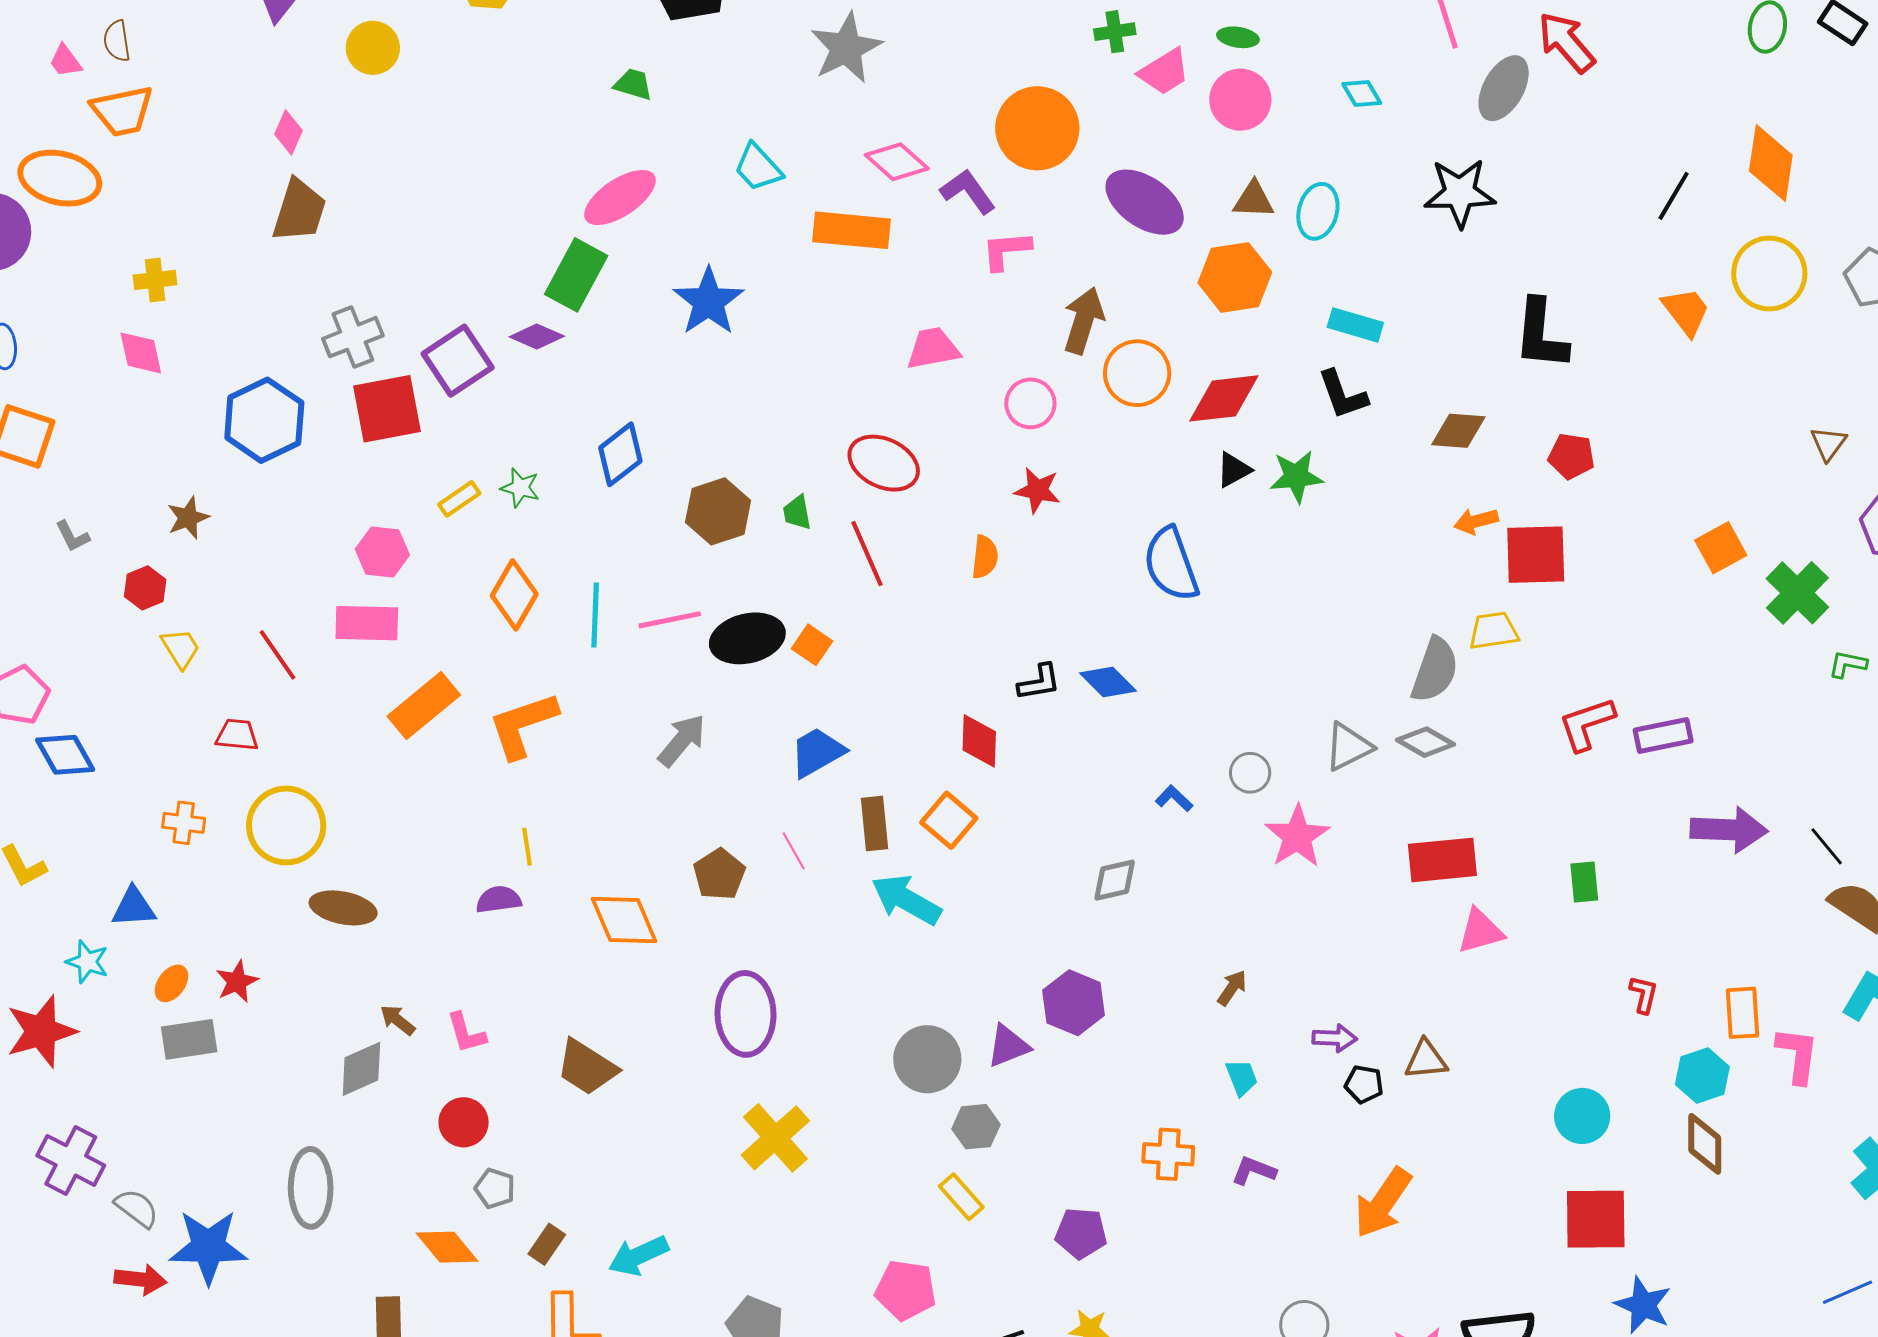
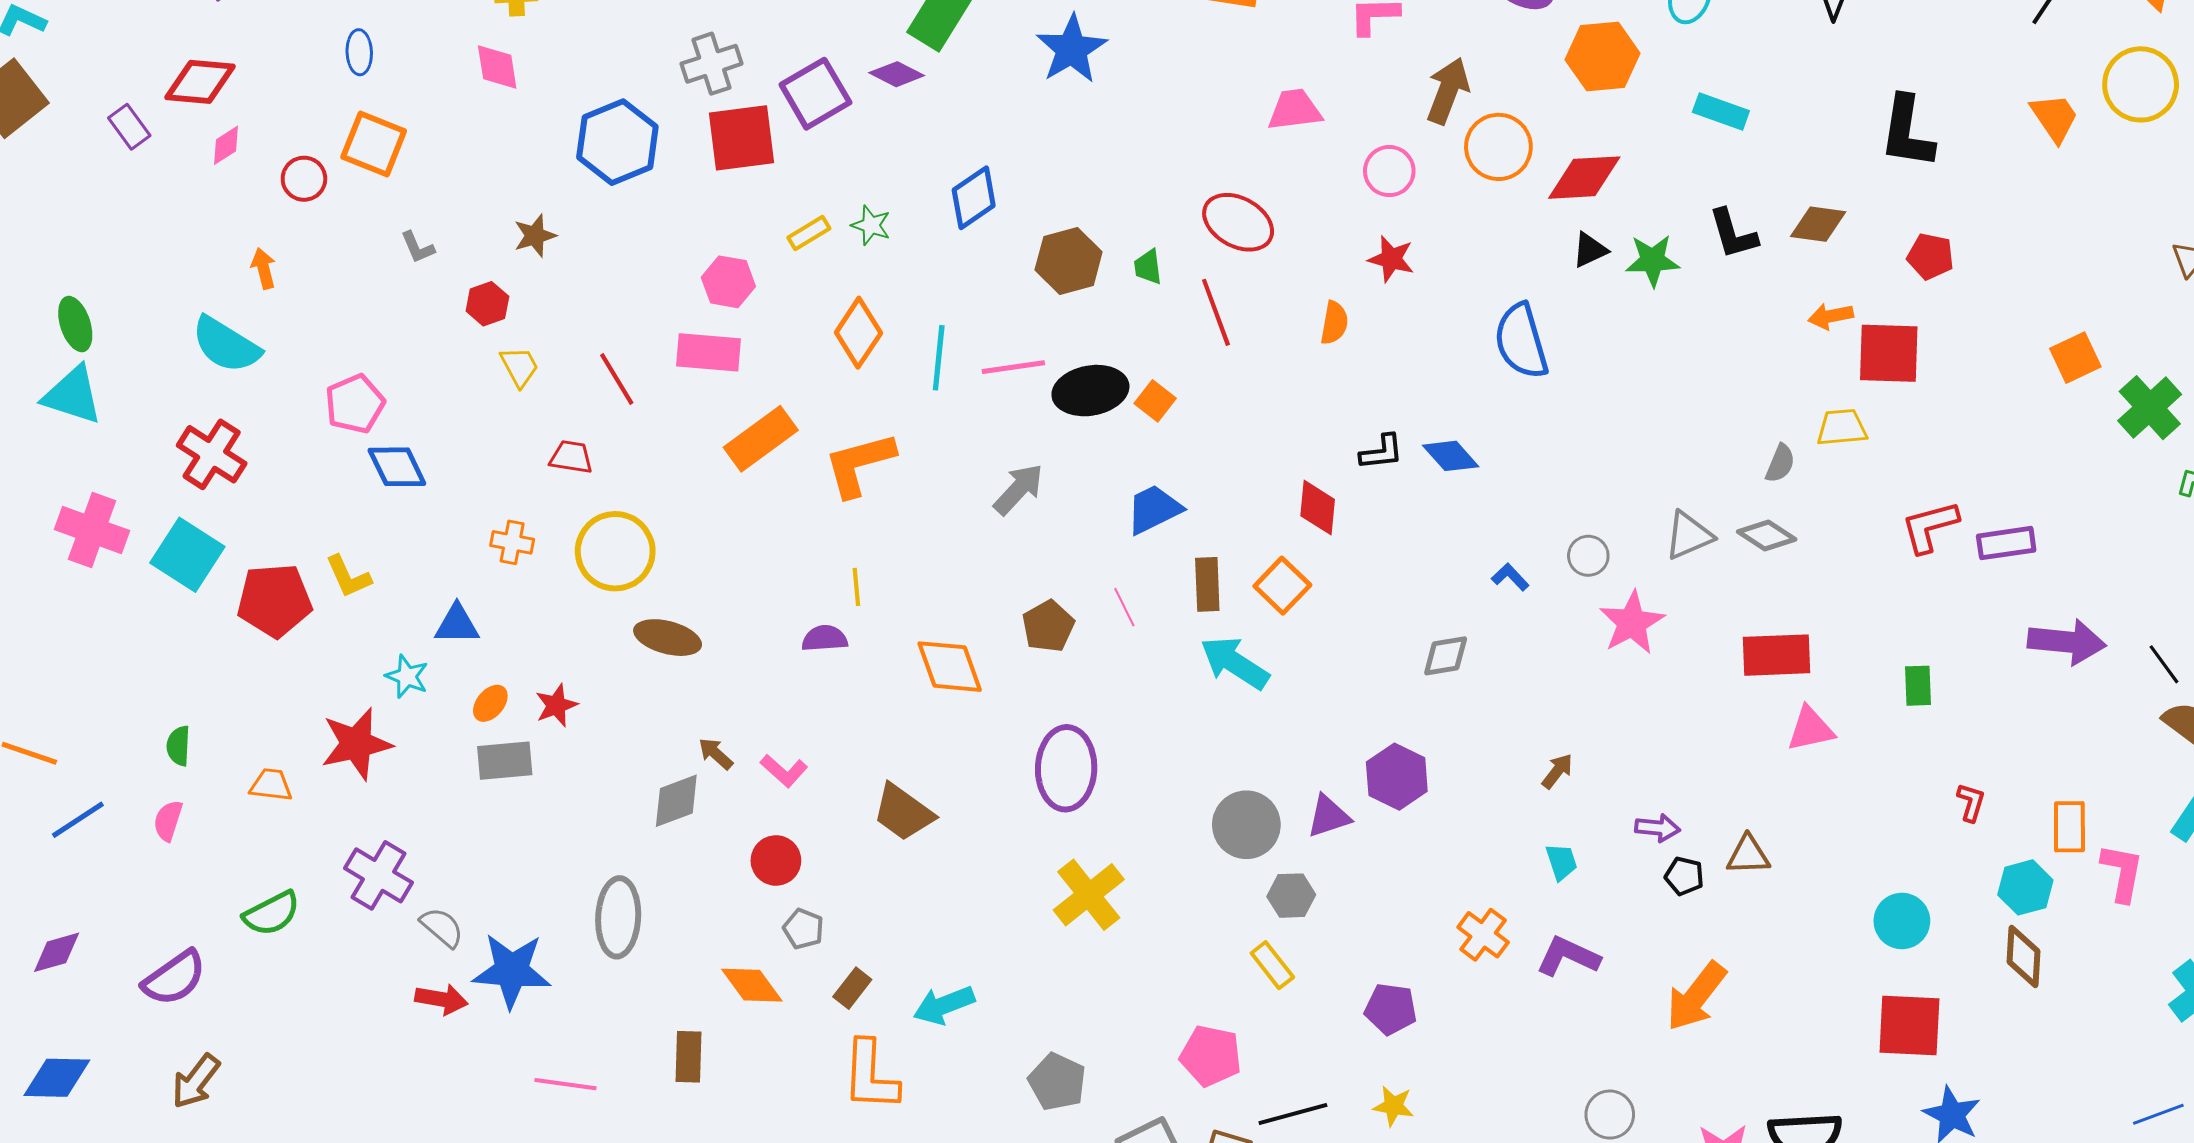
black L-shape: (1343, 395) -> (1733, 234), moved
gray semicircle: (1435, 670) -> (1780, 463), size x0.6
pink L-shape: (466, 1033) -> (784, 771), turned -36
orange cross: (1168, 1154) -> (1483, 935), turned 30
purple L-shape: (1254, 1171) -> (1568, 956), size x1.4

